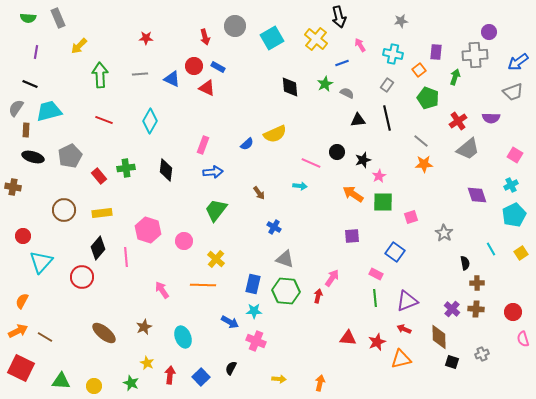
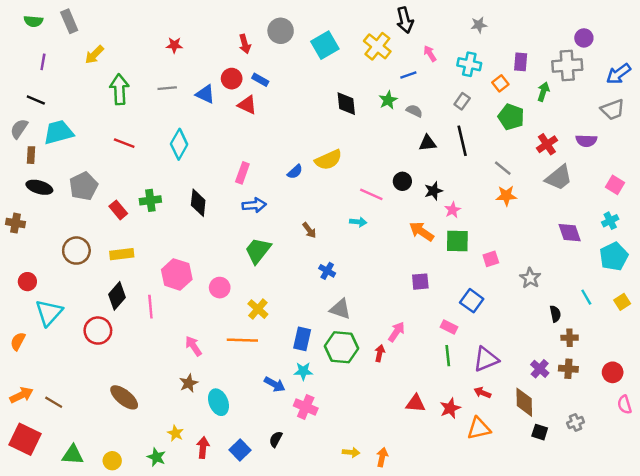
orange semicircle: (22, 301) -> (18, 341), moved
brown star: (144, 327) -> (189, 383), moved
yellow arrow: (279, 379) -> (351, 452), moved

